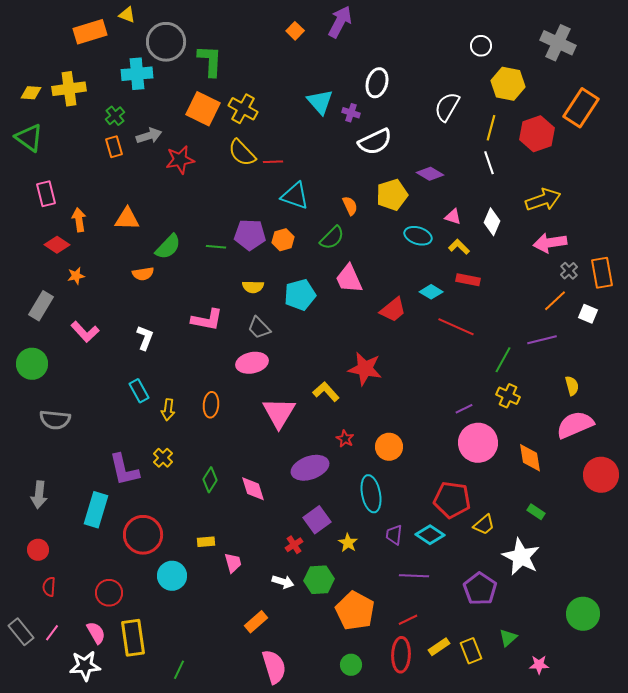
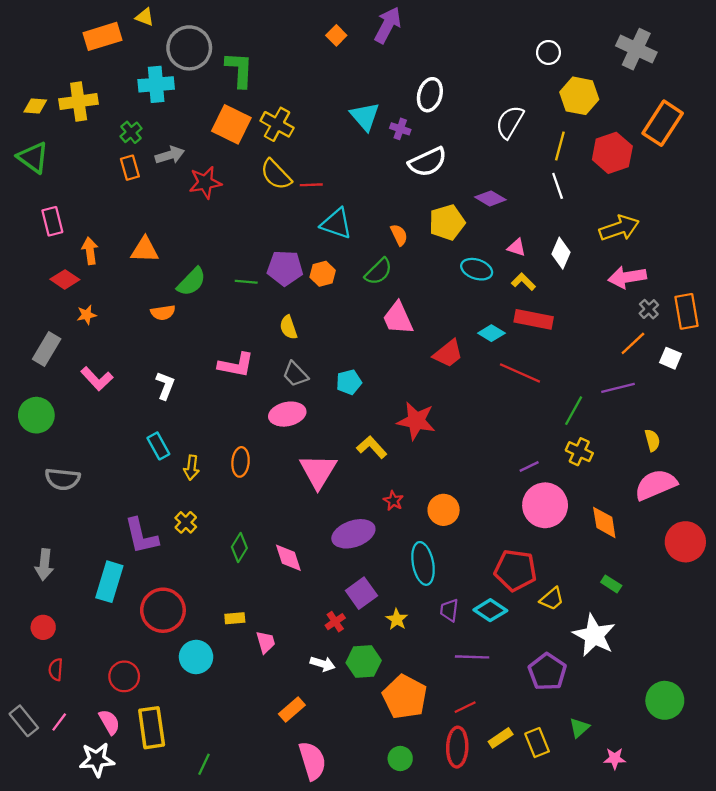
red rectangle: (468, 280) -> (534, 319), size x1.4
yellow semicircle: (253, 287) -> (288, 327), turned 70
cyan pentagon: (300, 295) -> (349, 382), moved, size x0.7

